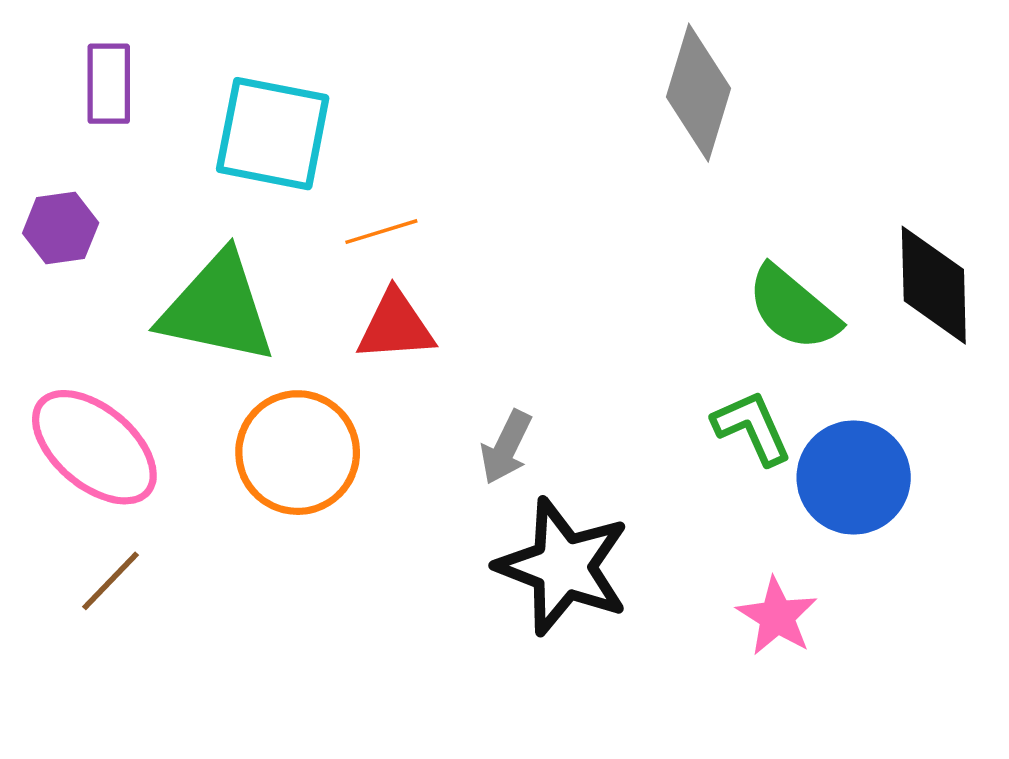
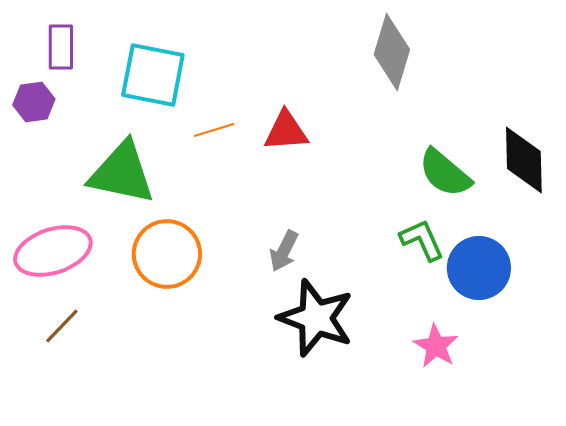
purple hexagon: (61, 228) -> (34, 102), moved
red triangle: (396, 326) -> (286, 131), moved
pink ellipse: (94, 447) -> (53, 251), turned -58

